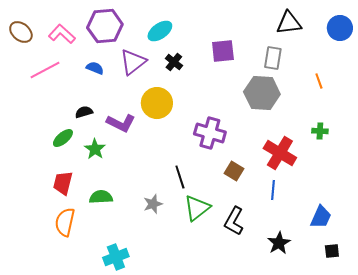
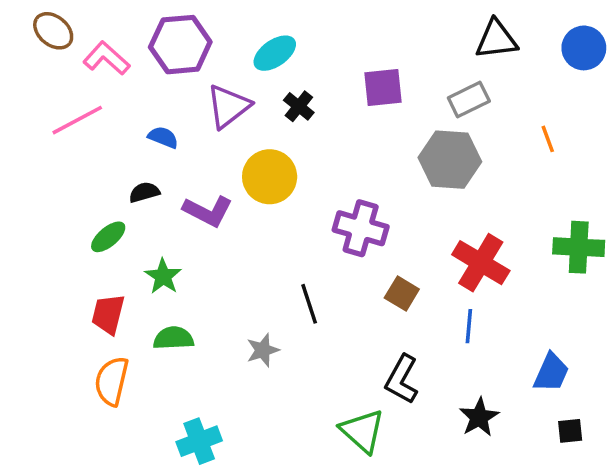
brown ellipse: (21, 32) -> (53, 31), moved
gray rectangle: (273, 58) -> (469, 99), turned 55
blue semicircle: (95, 68) -> (163, 137), moved
green cross: (320, 131) -> (579, 247), moved, size x1.8
green star: (95, 149) -> (163, 276), moved
green triangle: (197, 208) -> (362, 431), moved, turned -40

